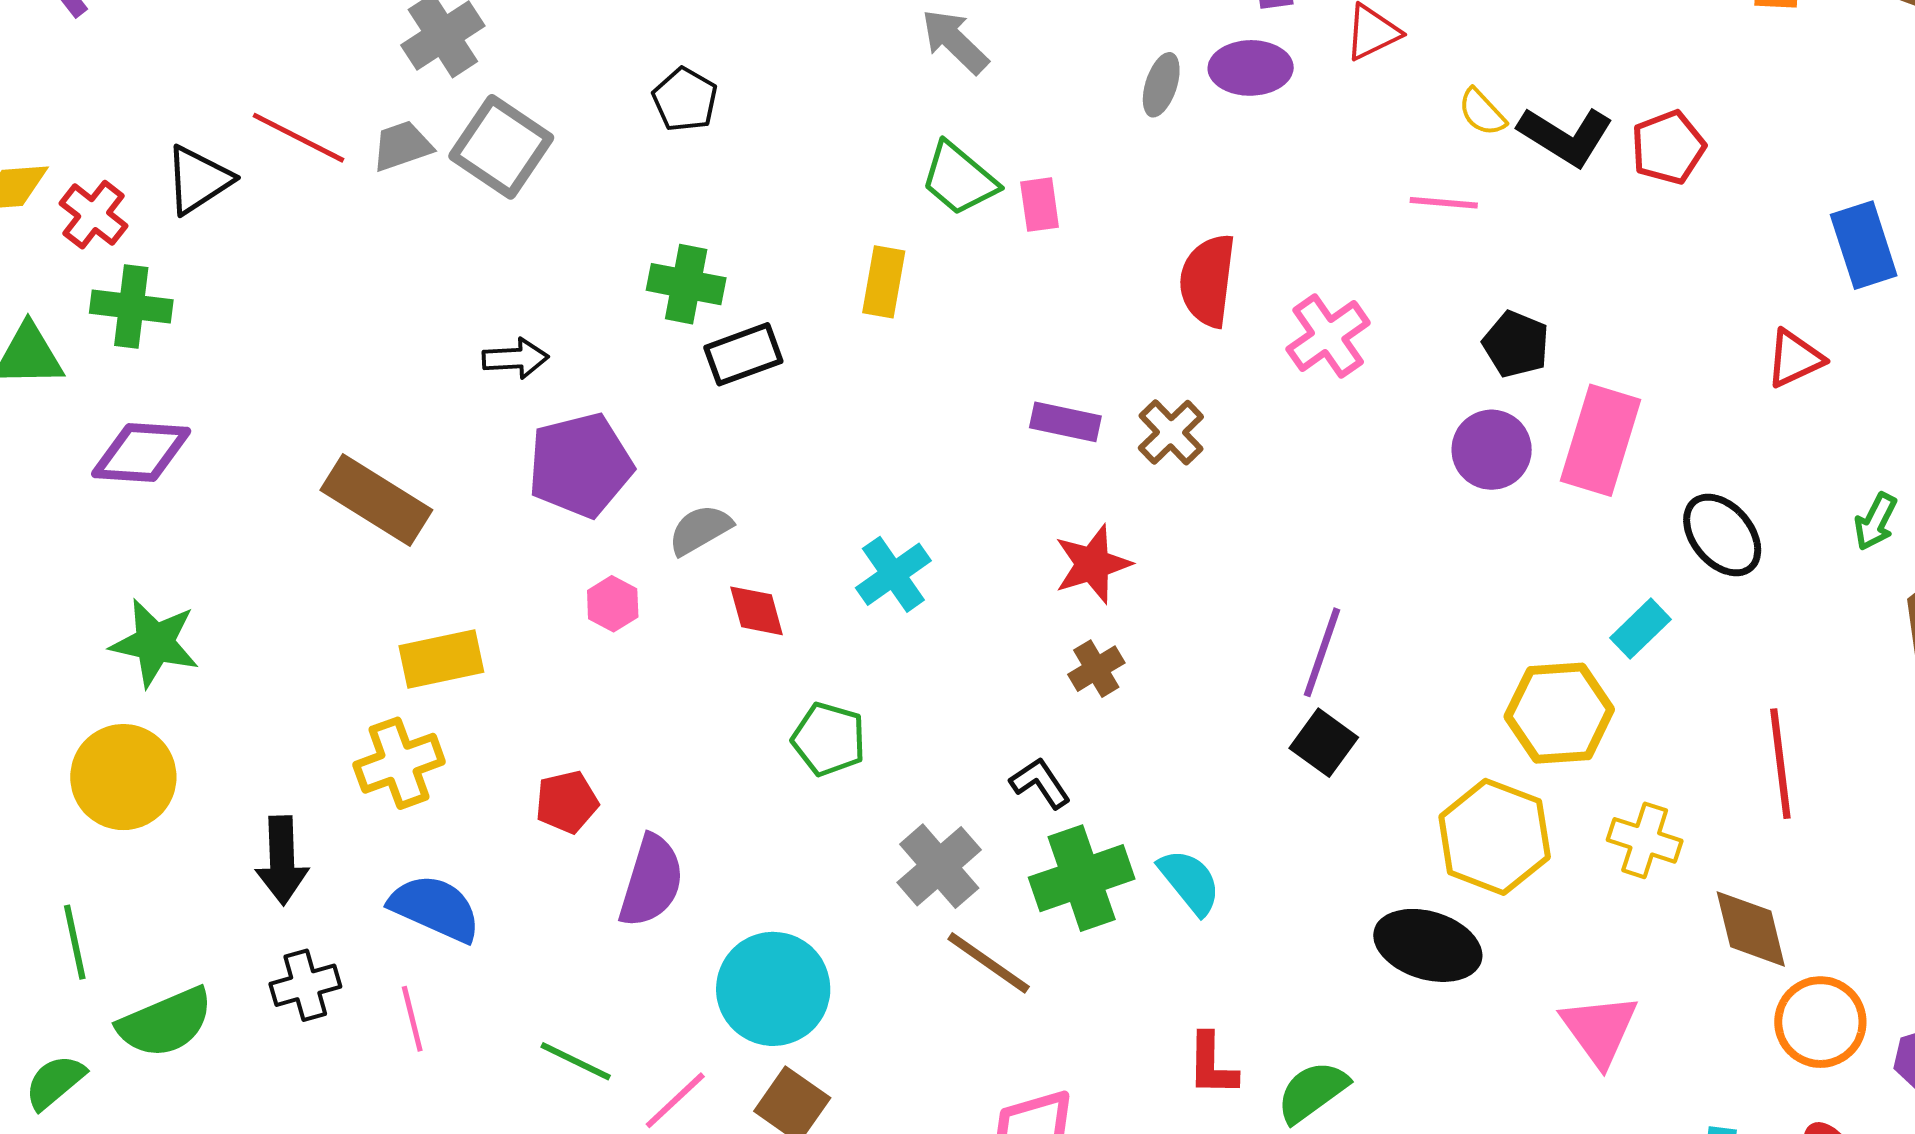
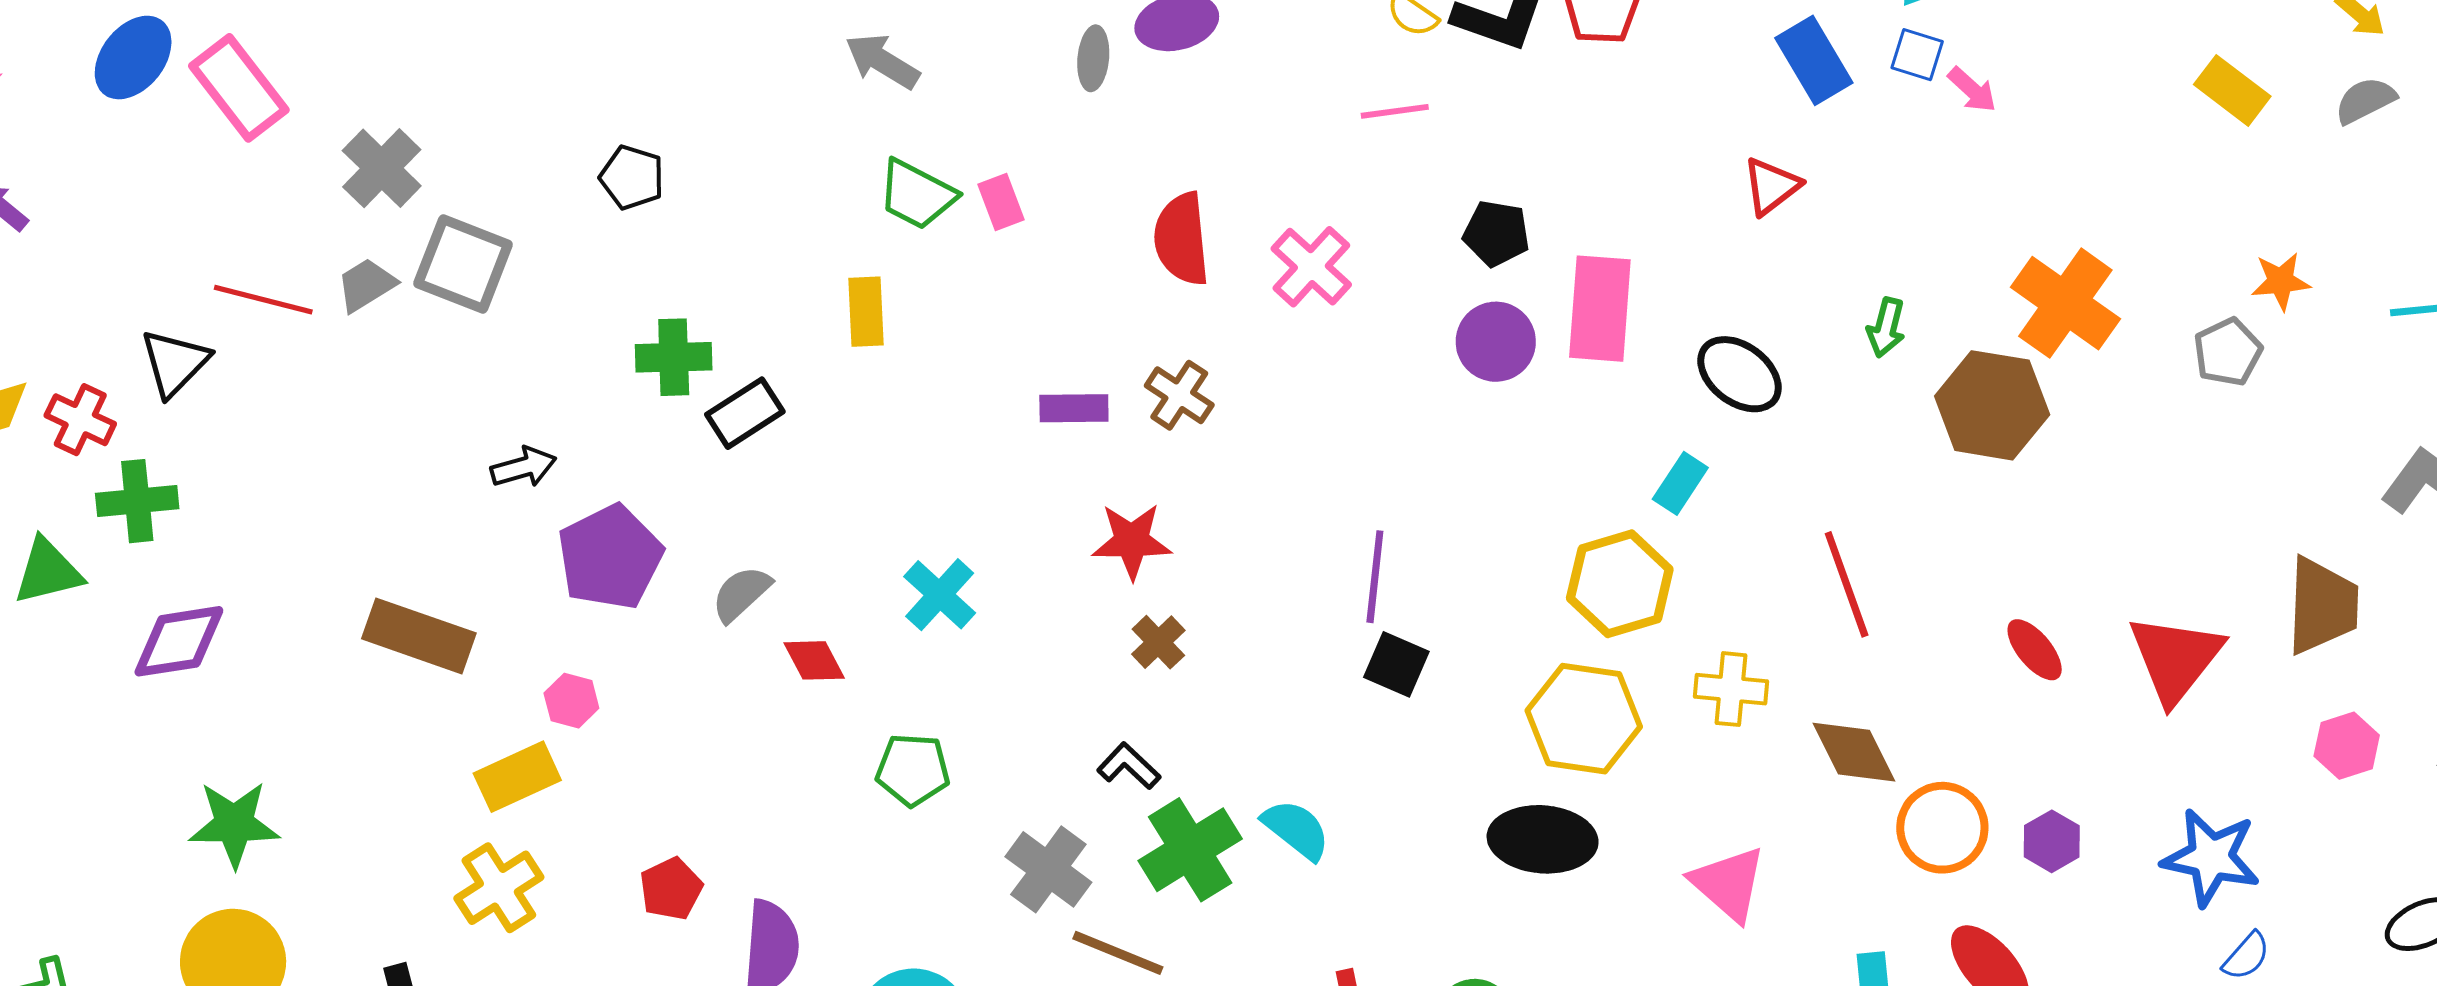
red star: (1093, 564) -> (1132, 541), turned 30
pink hexagon: (613, 604) -> (571, 701), moved

